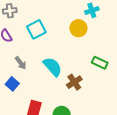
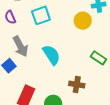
gray arrow: (21, 63) -> (20, 46), size x1.5
brown cross: (74, 82) -> (77, 85), moved, turned 35

